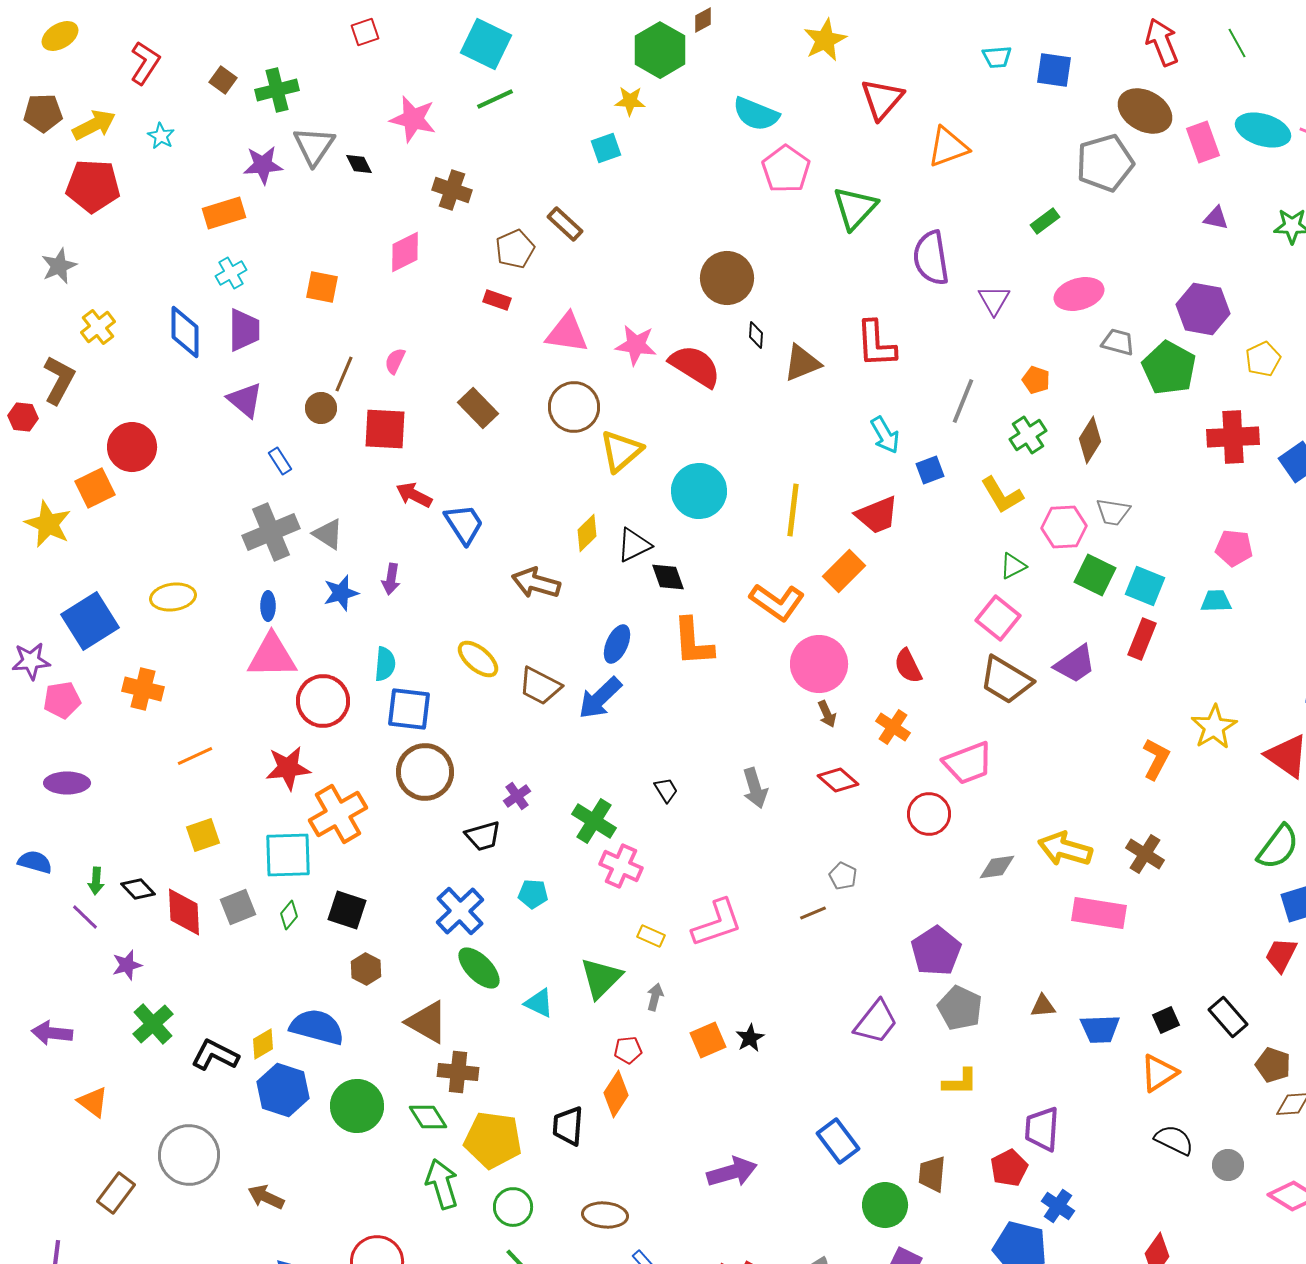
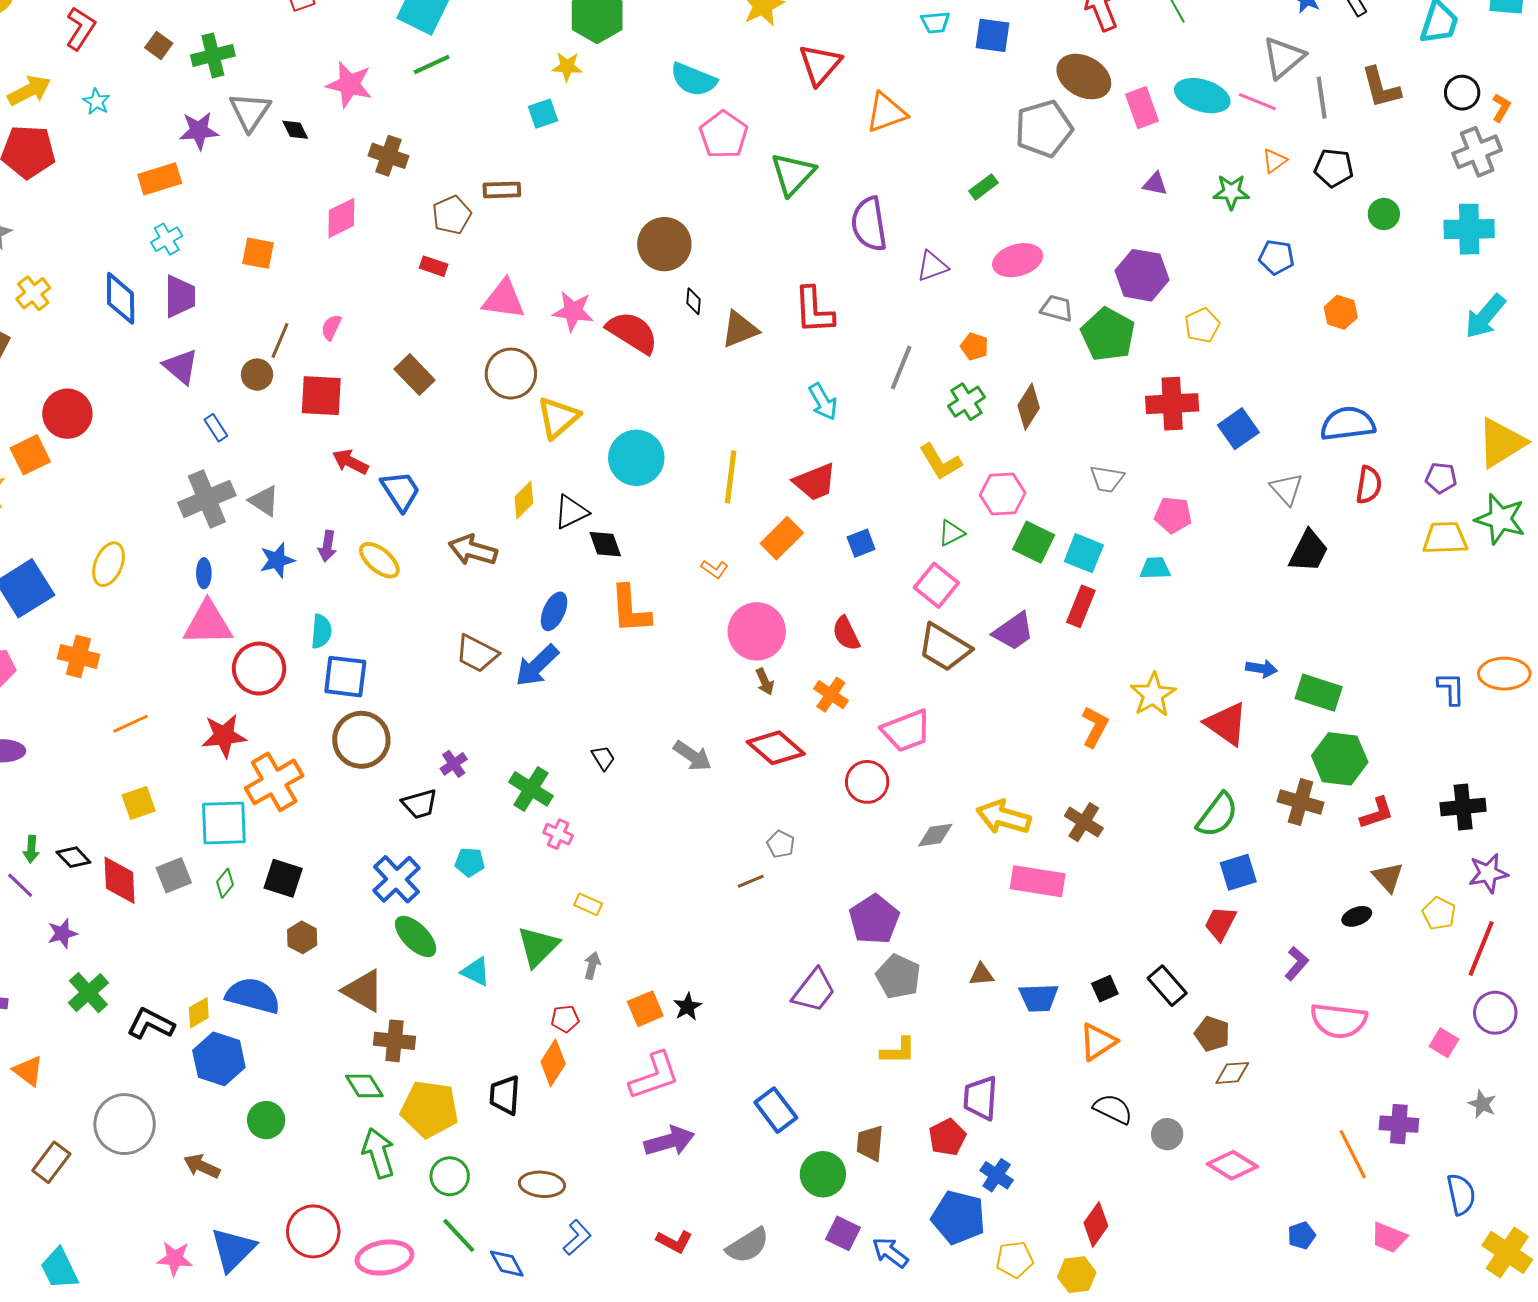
brown rectangle: (565, 224) -> (502, 190), turned -45
purple triangle: (994, 300) -> (932, 266), turned 40
blue square: (930, 470) -> (861, 543), moved
gray trapezoid: (1113, 512) -> (1107, 479), moved
yellow ellipse: (173, 597) -> (109, 564), turned -60
orange L-shape: (777, 602) -> (715, 569), size x0.5
yellow ellipse: (478, 659) -> (379, 560), moved
red diamond: (838, 780) -> (776, 748), size x1.4
gray arrow: (755, 788) -> (693, 756), turned -39
pink cross: (621, 866) -> (558, 834), size x0.7
pink L-shape: (717, 923) -> (654, 1076), moved
green circle: (357, 1106) -> (266, 1120), moved, size x0.7

